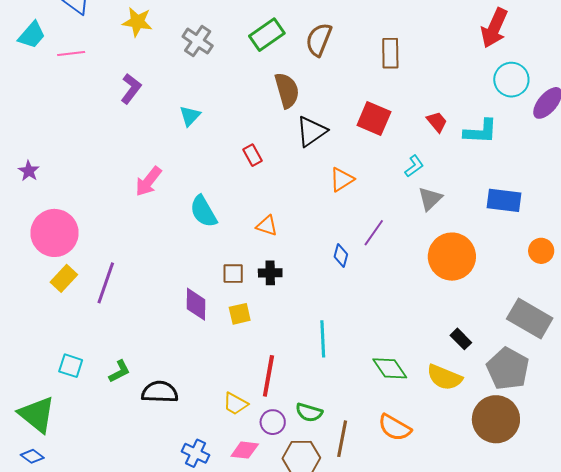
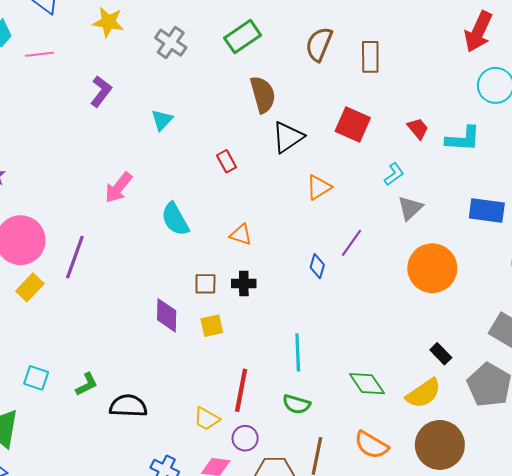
brown semicircle: (319, 40) -> (319, 44), moved
purple line: (106, 283) -> (75, 257), moved
yellow semicircle: (444, 377) -> (424, 393), turned -57
green semicircle: (309, 412) -> (296, 404), moved
brown circle: (496, 419) -> (440, 445), moved

